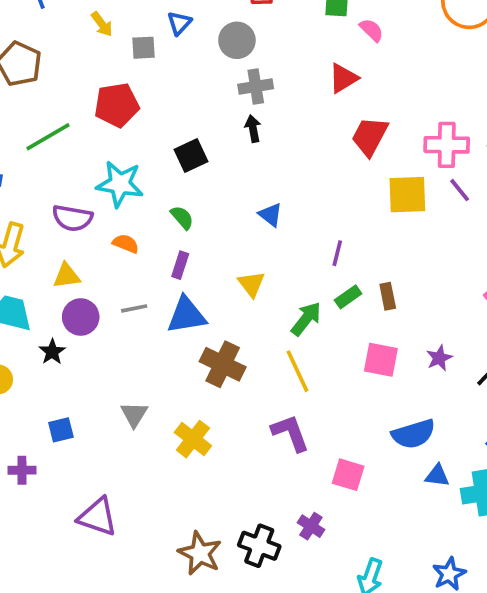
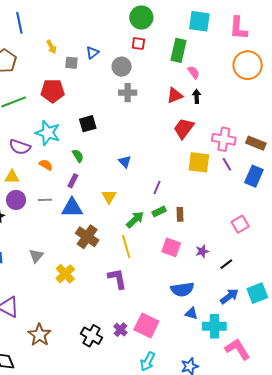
black arrow: (253, 129) -> (197, 96), moved
pink square: (348, 475) -> (146, 325), moved, size x1.4
brown star: (200, 553) -> (39, 335), moved

